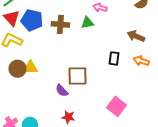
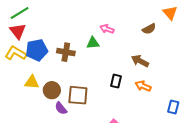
blue pentagon: (32, 20) -> (37, 50), moved, turned -30
brown cross: (60, 24) -> (66, 52), moved
brown circle: (17, 69) -> (52, 90), moved

